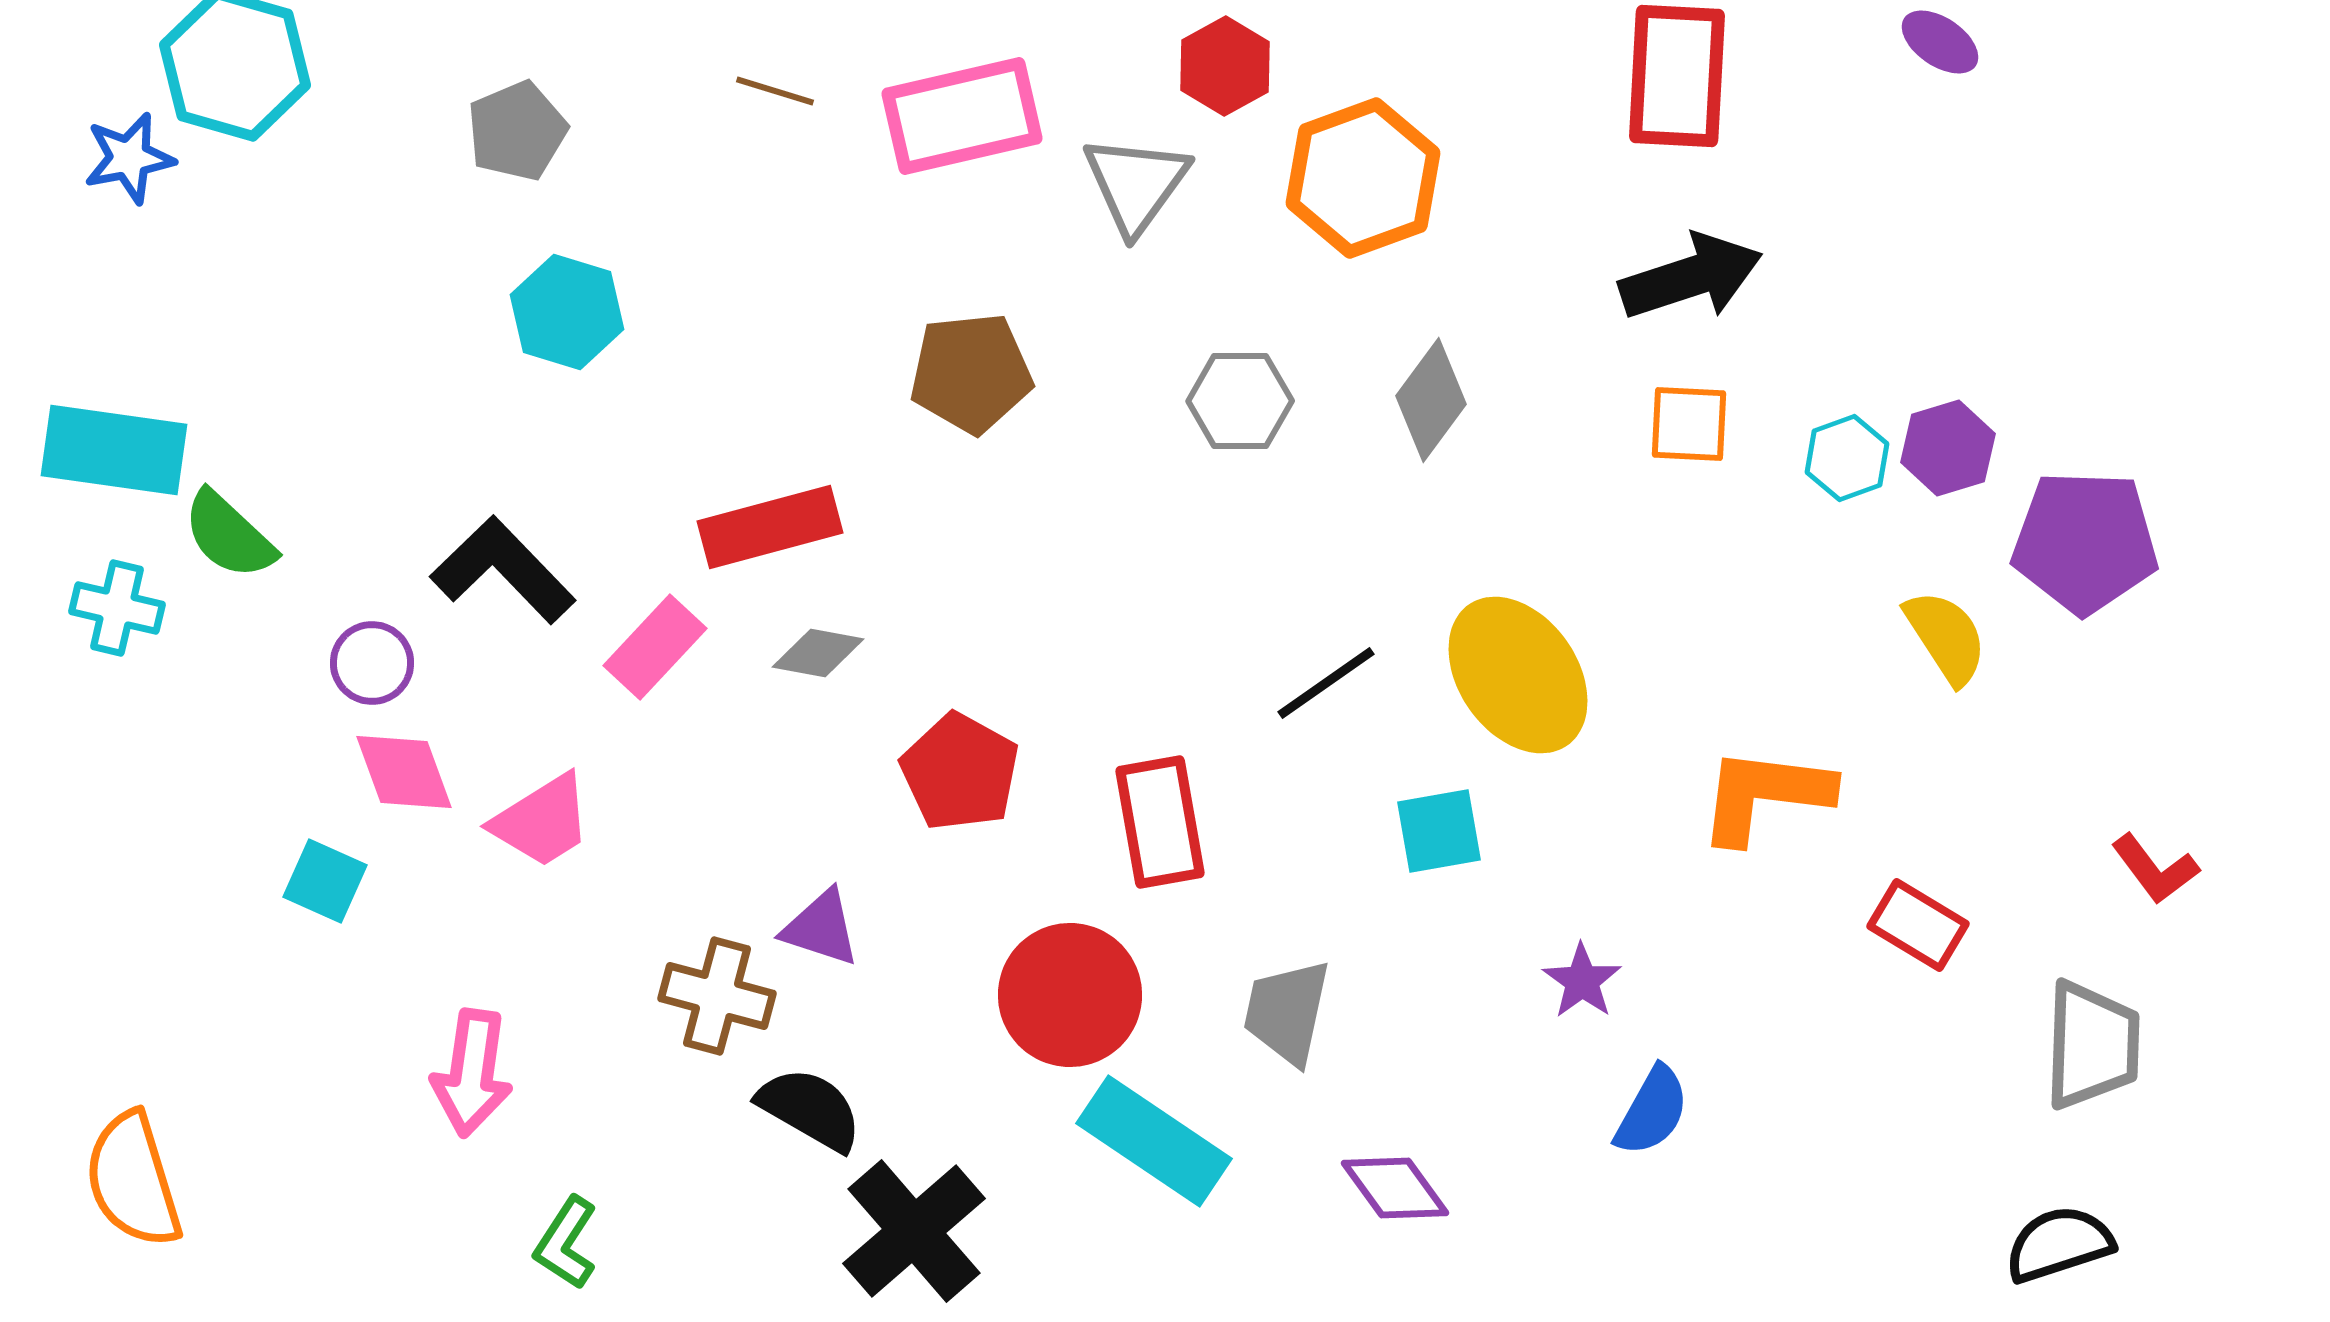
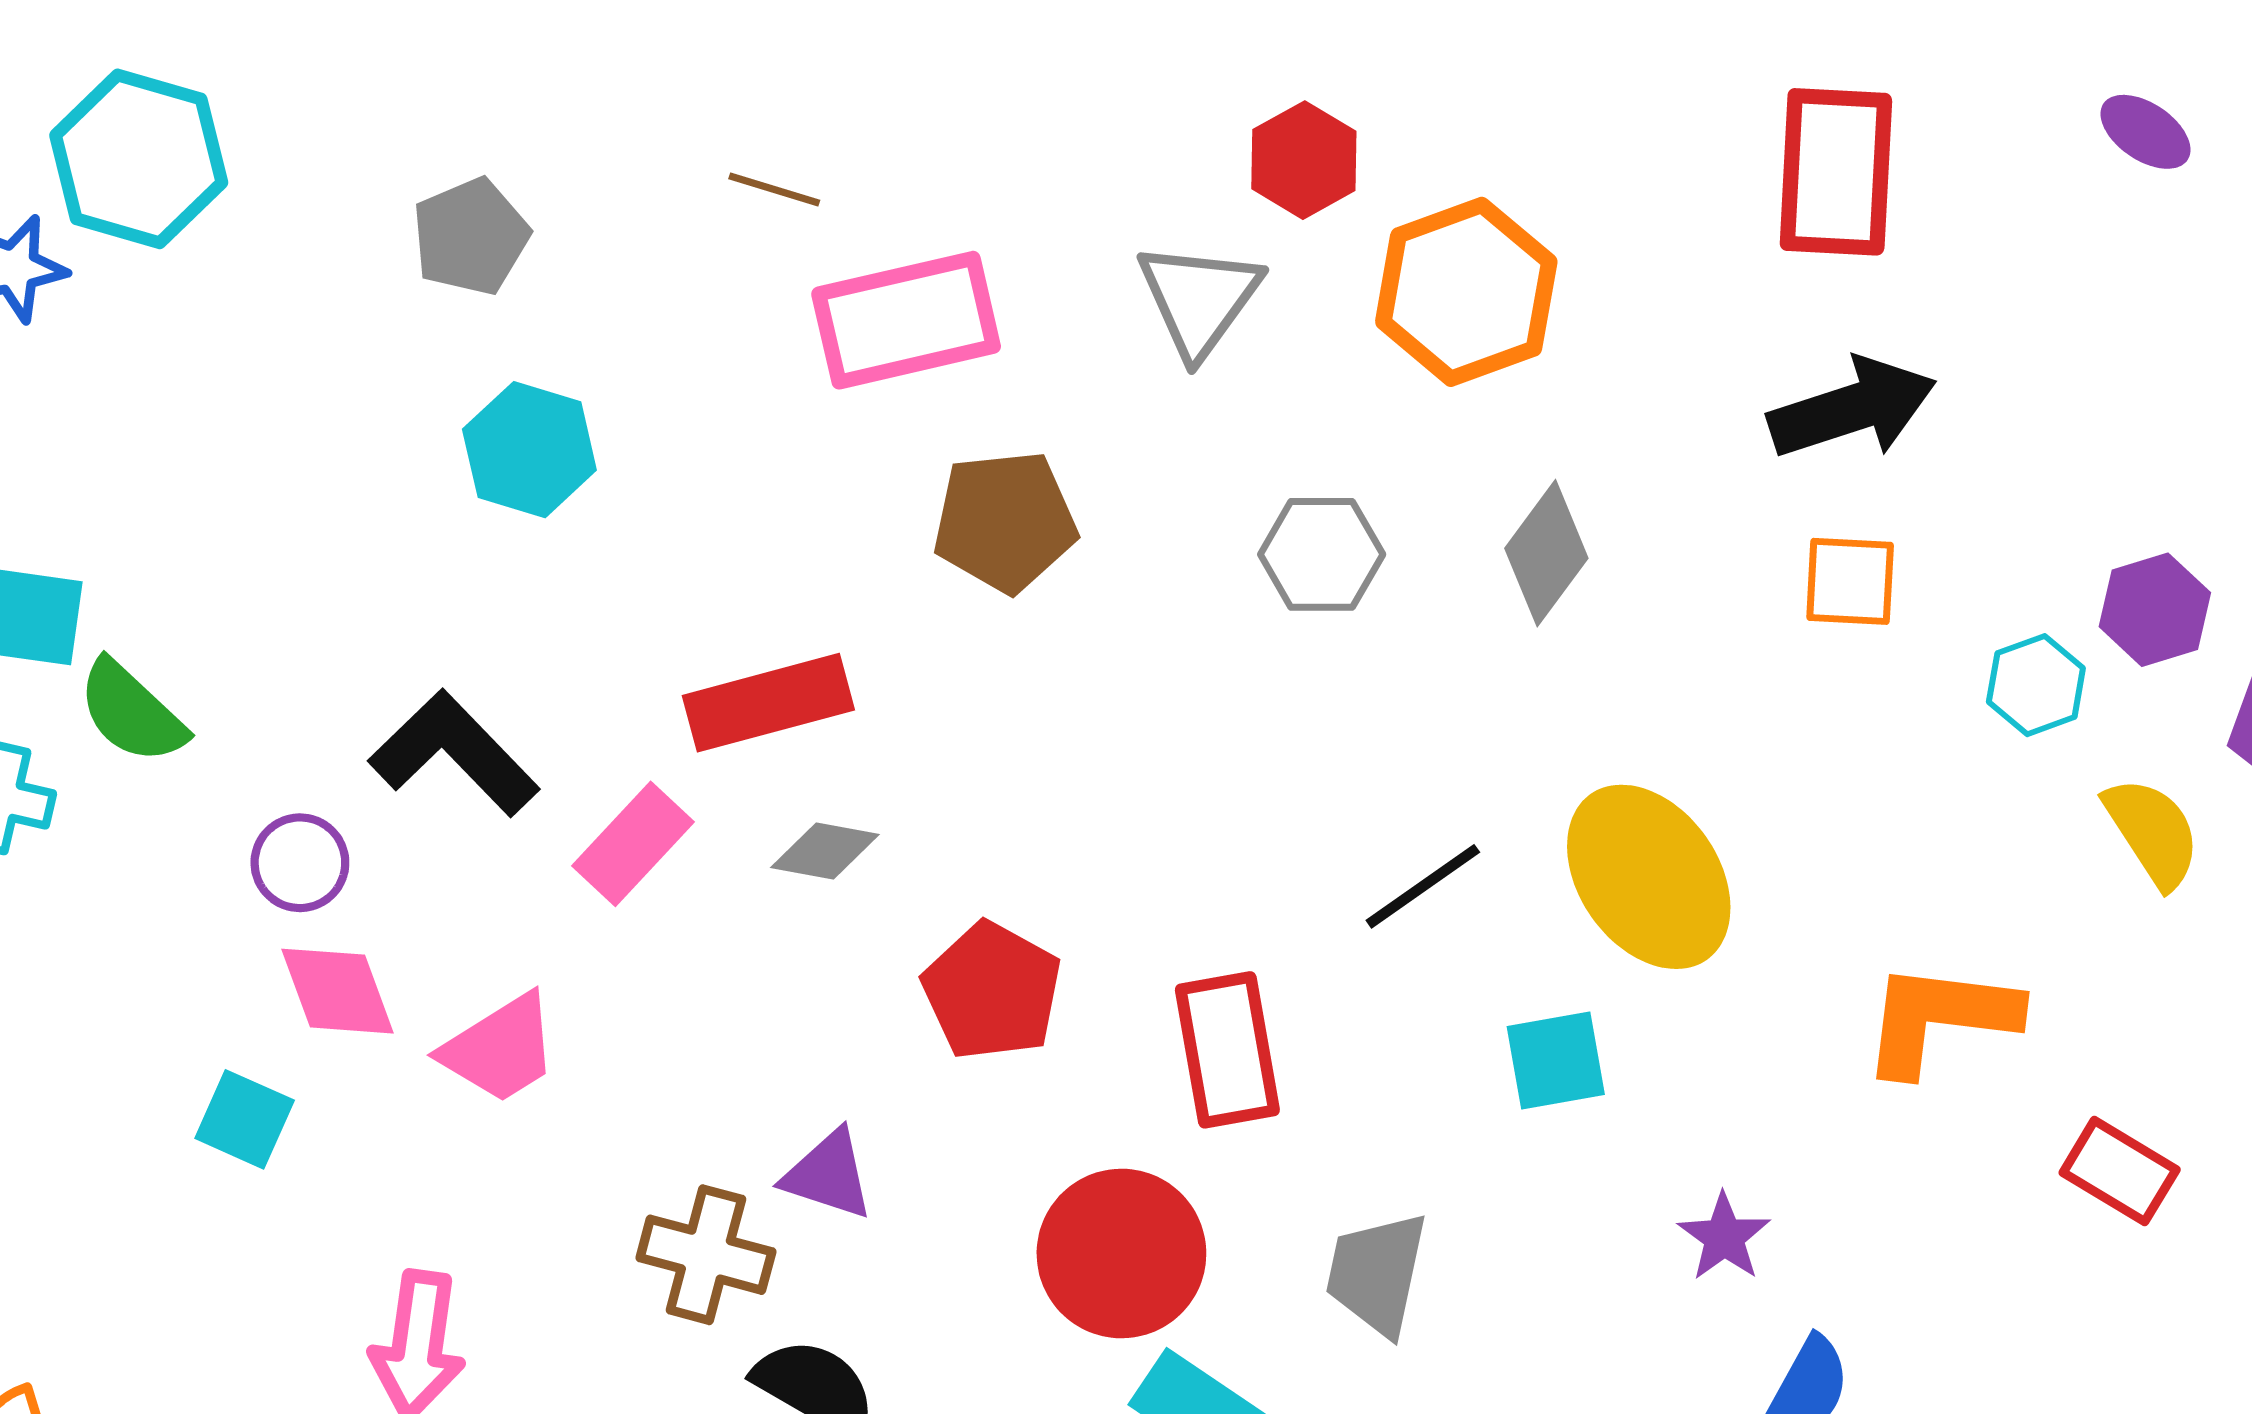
pink rectangle: (962, 116) -> (906, 320), moved
cyan hexagon: (1847, 458) -> (2036, 685), moved

